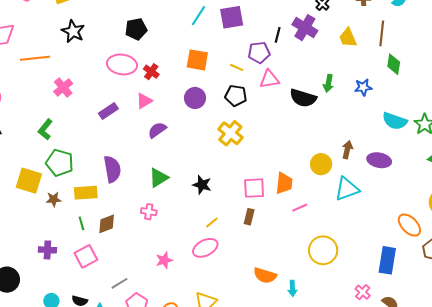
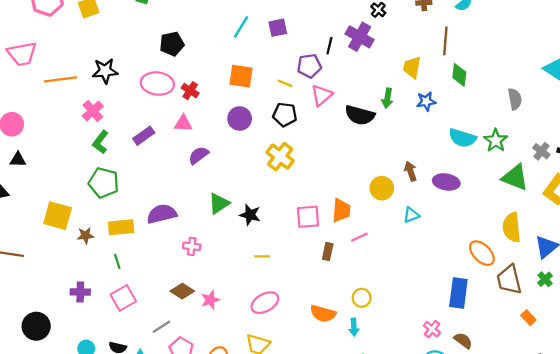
purple square: (232, 17) -> (278, 28), size x0.7
black star: (73, 31) -> (105, 71), moved, turned -30
yellow trapezoid: (348, 38) -> (412, 67), moved, turned 35
pink triangle: (269, 79) -> (322, 95), turned -30
pink triangle: (144, 101) -> (183, 123), turned 36
green L-shape: (45, 129) -> (100, 142), moved
brown arrow: (347, 150) -> (411, 171), turned -30
green pentagon: (60, 163) -> (104, 183), moved
purple semicircle: (112, 169) -> (162, 214), moved, turned -92
green triangle: (159, 178) -> (219, 203), moved
cyan triangle: (347, 189) -> (411, 215), size x0.6
brown rectangle: (249, 217) -> (328, 251), moved
yellow line: (212, 223) -> (262, 256), turned 40
brown diamond: (107, 224) -> (182, 291), moved, turned 55
pink ellipse: (205, 248) -> (265, 303), moved
yellow circle: (323, 250) -> (362, 298), moved, size x0.6

